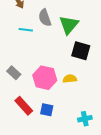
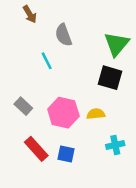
green triangle: (69, 25) -> (117, 44), moved
cyan line: (26, 30) -> (47, 61), moved, turned 56
cyan cross: (85, 119) -> (115, 145), moved

